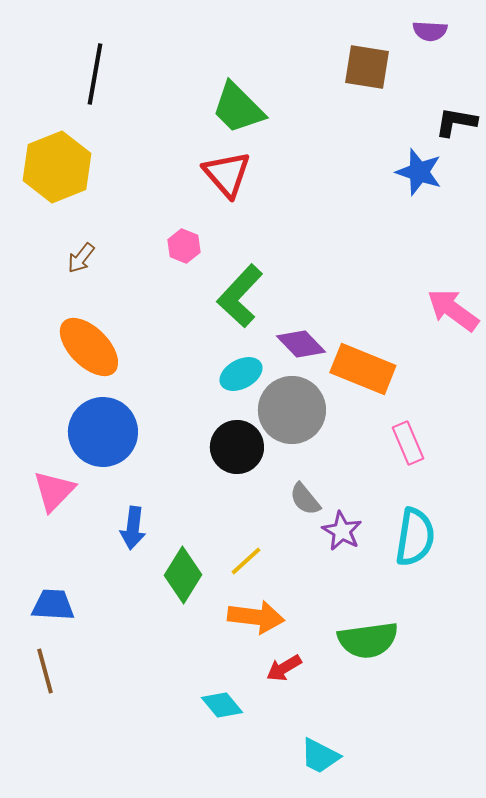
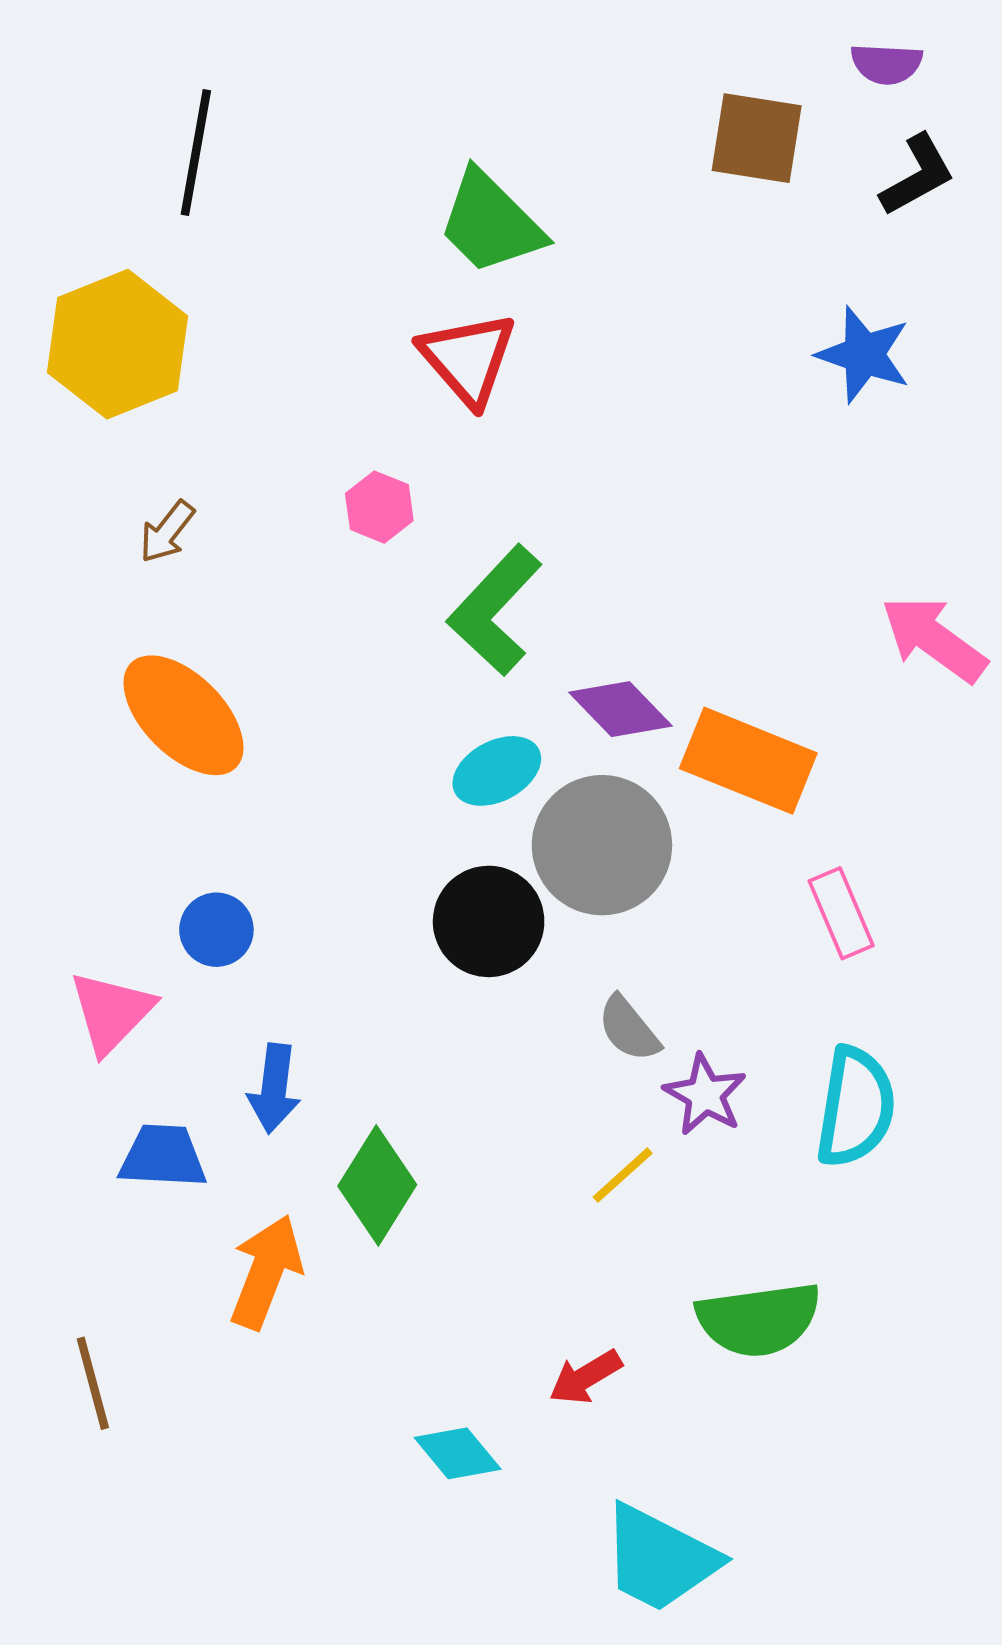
black L-shape: (456, 122) -> (917, 175), moved, turned 141
blue circle: (103, 432) -> (216, 930), moved, size x0.5
yellow line: (246, 561) -> (623, 1175), moved
blue trapezoid: (53, 605) -> (163, 1156), moved
orange arrow: (256, 617) -> (266, 1272), moved, turned -76
cyan trapezoid: (320, 756) -> (660, 1558), size x1.5

